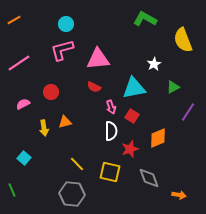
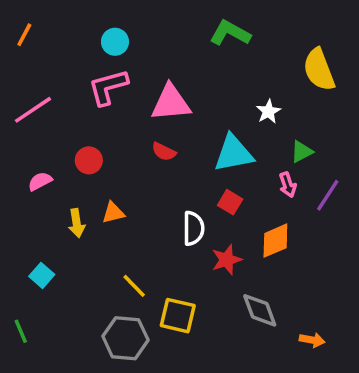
green L-shape: (145, 19) -> (230, 33), moved
orange line: (14, 20) -> (24, 35), turned -32
pink arrow: (111, 107) -> (288, 185), moved
yellow square: (110, 172) -> (178, 316), moved

